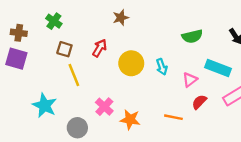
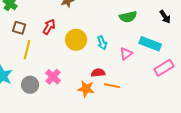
yellow line: (74, 75) -> (27, 50), turned 36
red semicircle: (199, 102) -> (98, 73), moved, turned 40
orange star: (130, 120) -> (86, 89), moved
gray circle: (77, 128) -> (30, 85), moved

